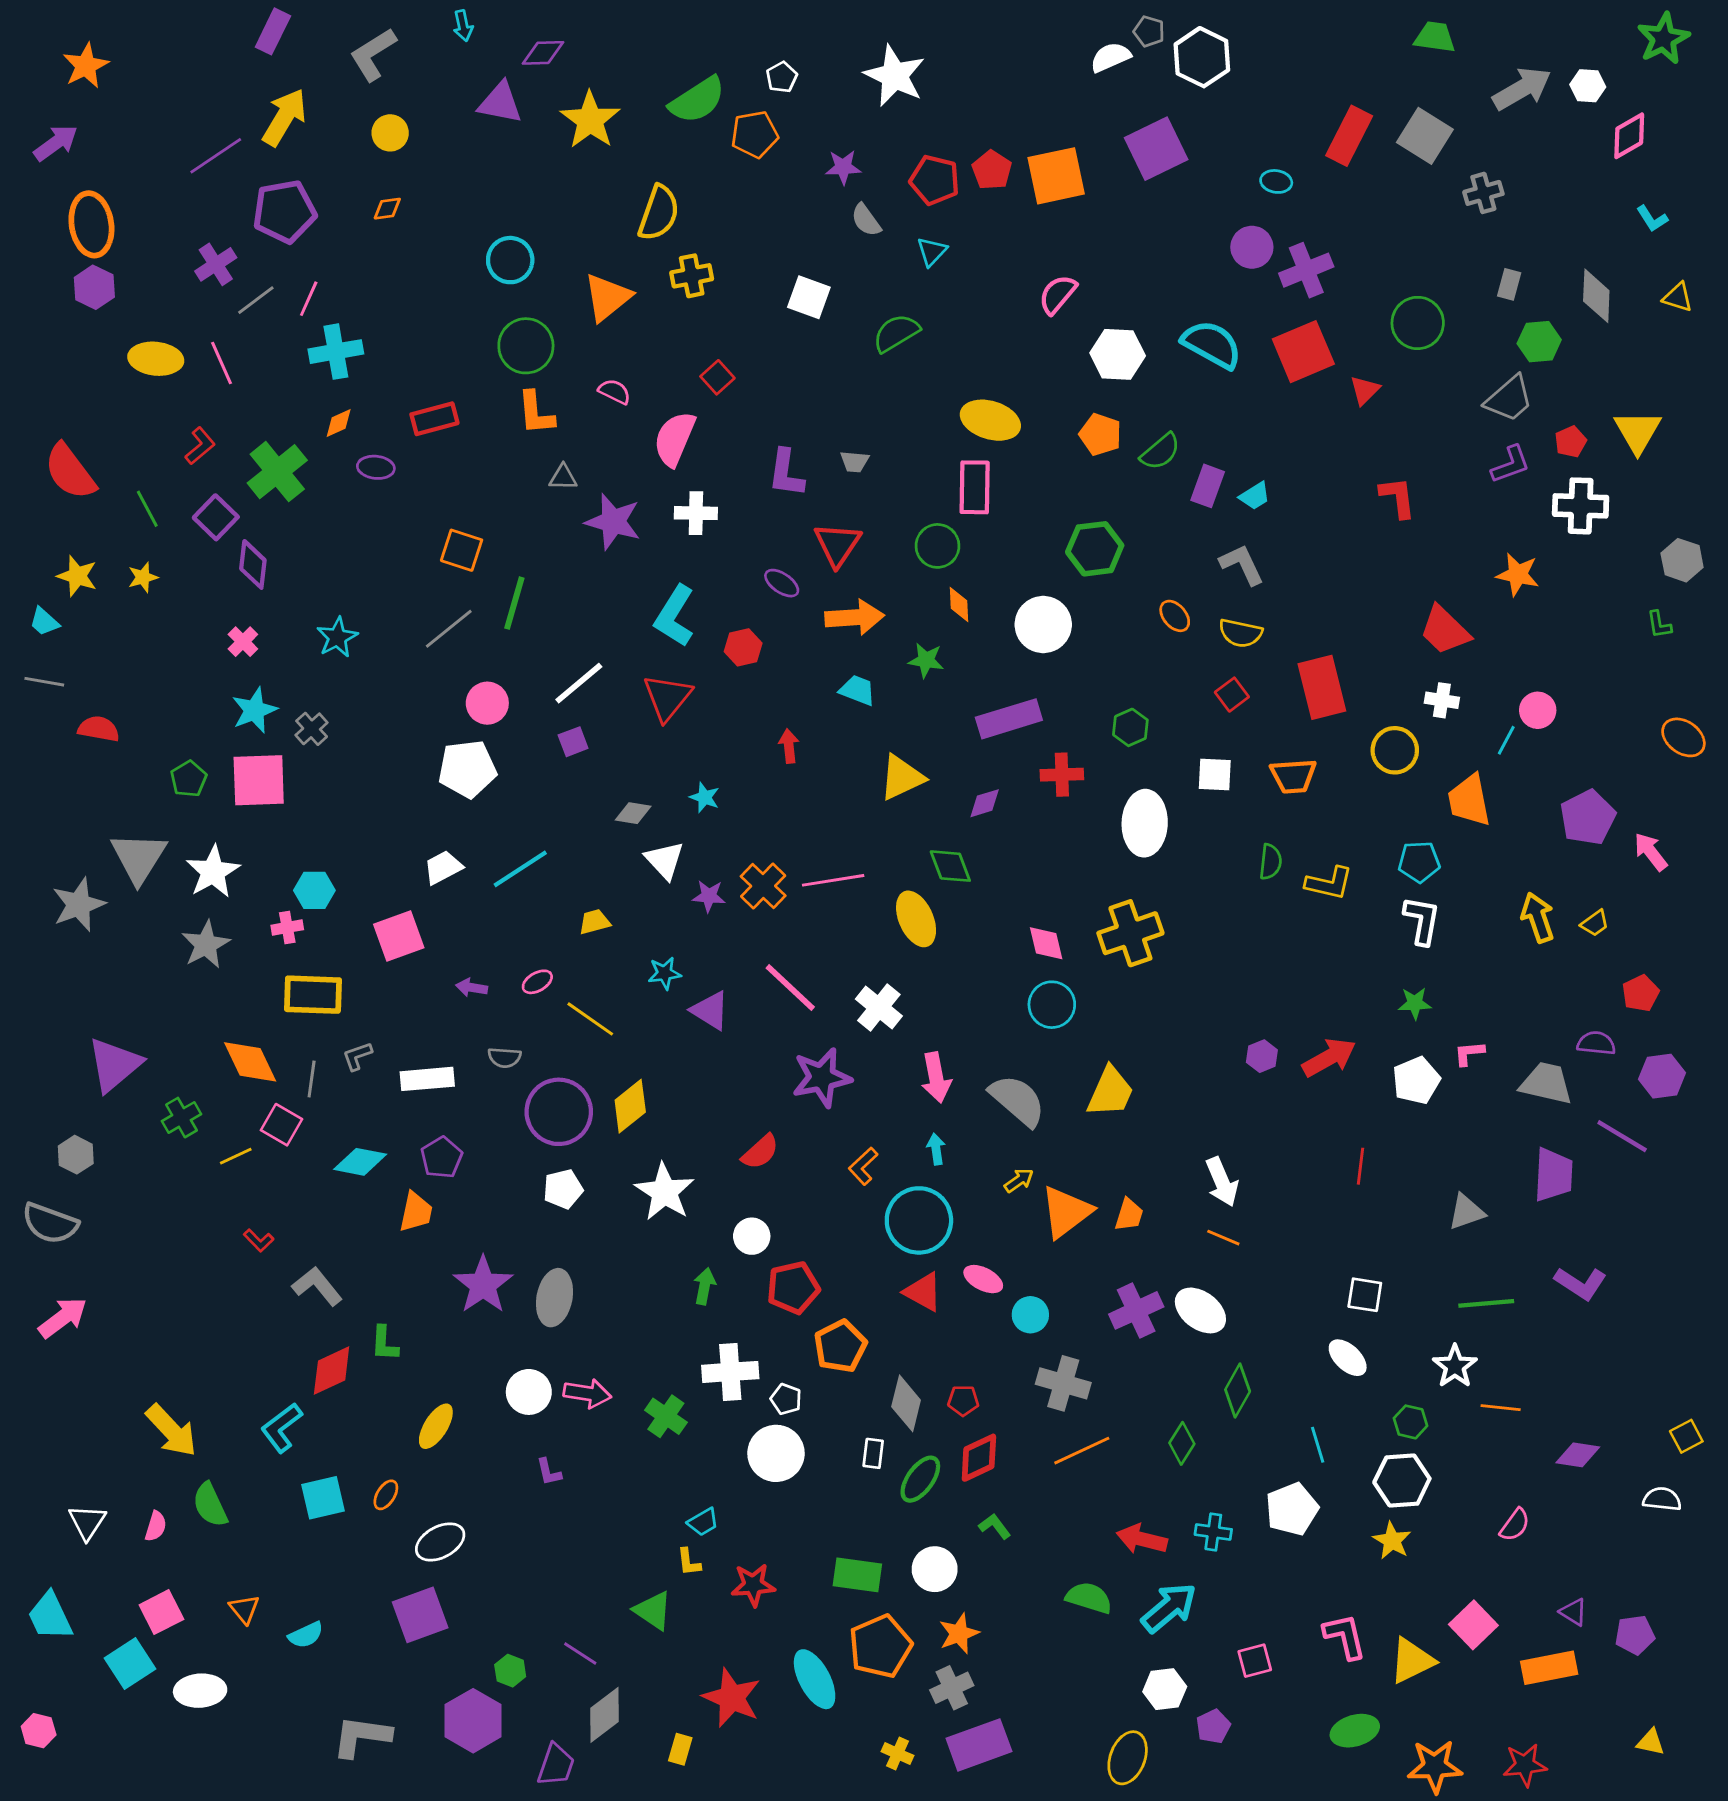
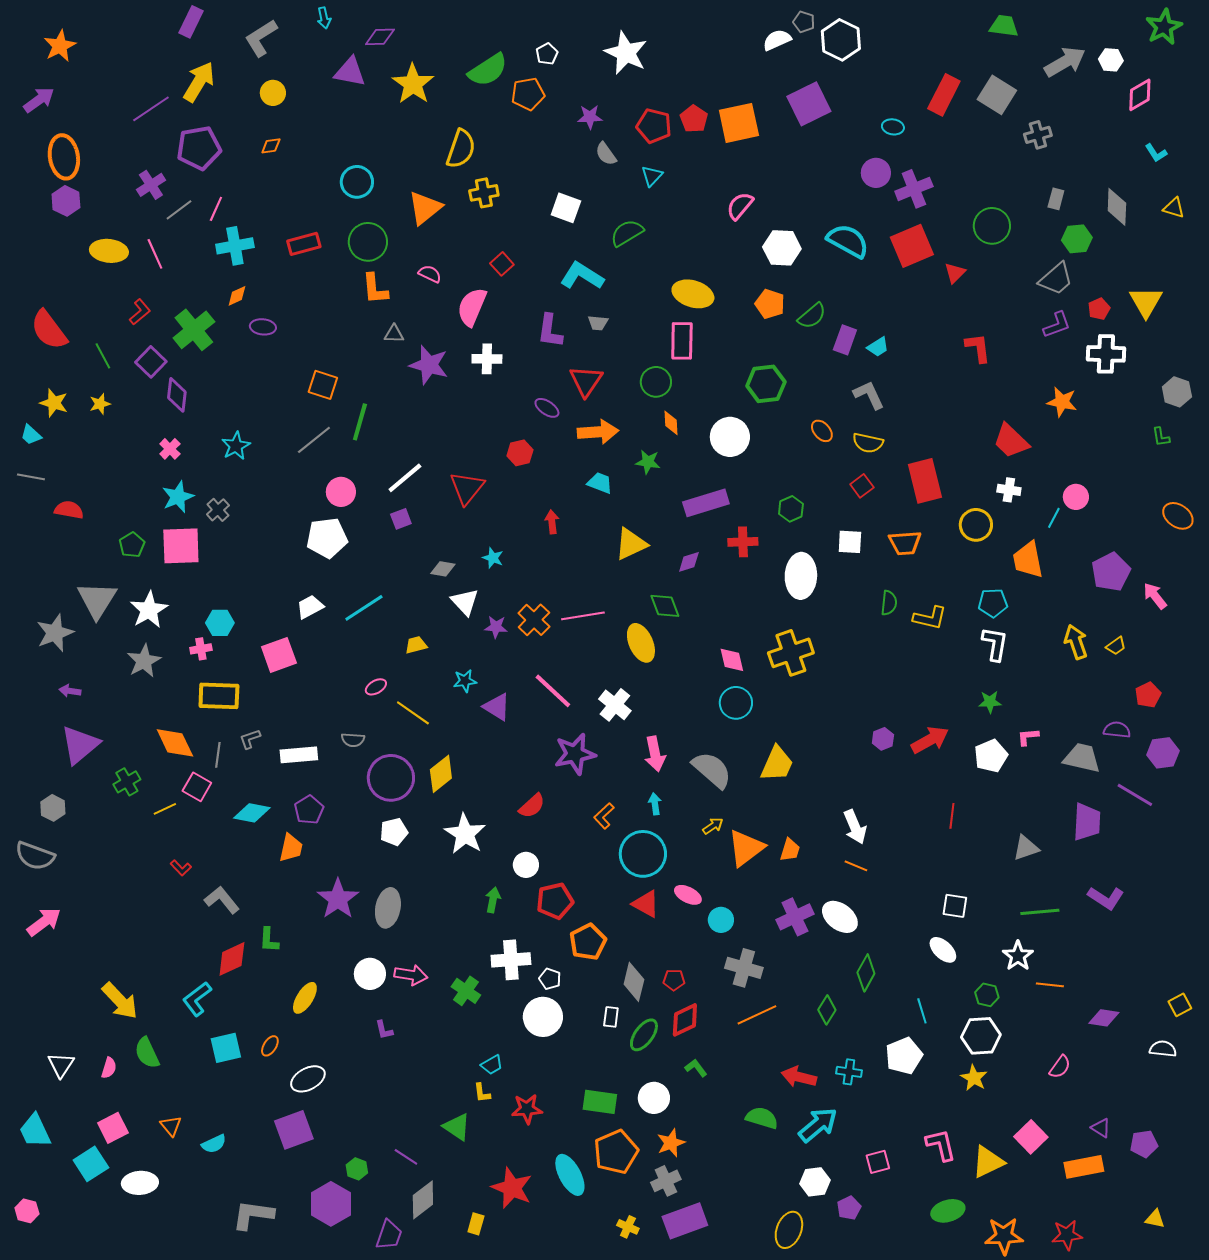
red rectangle: (434, 419) -> (304, 244), moved
cyan L-shape: (675, 616) -> (582, 276), moved, turned 90
purple arrow: (472, 988) -> (70, 691), moved

